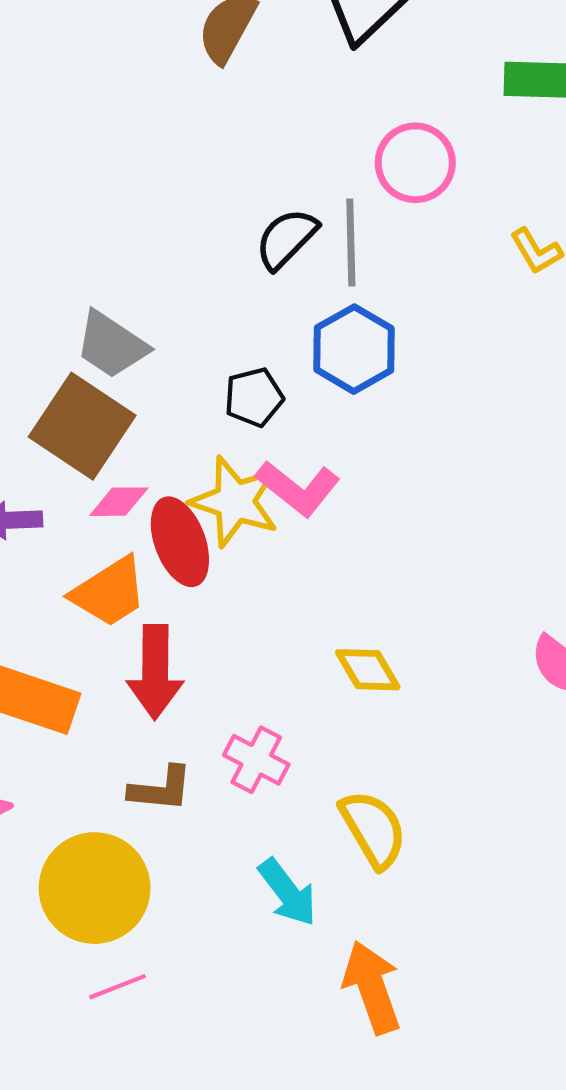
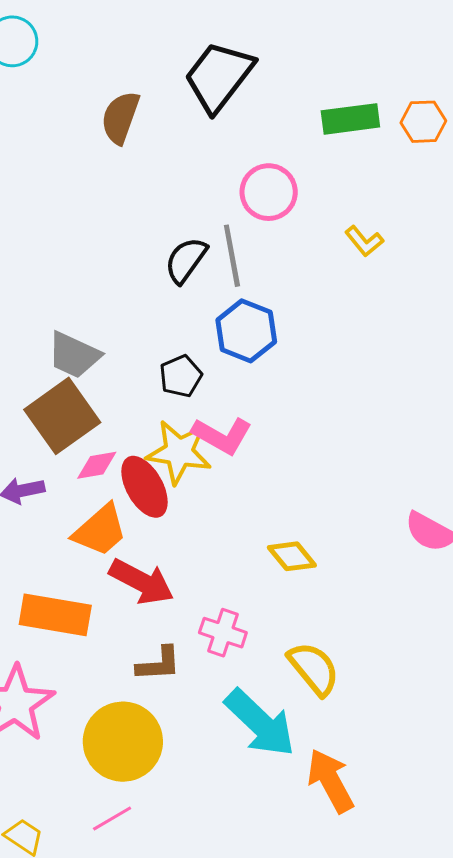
brown square: (82, 426) -> (62, 416), turned 30
red arrow: (155, 672) -> (142, 582), turned -54
cyan arrow: (288, 892) -> (260, 723), size x1.5
pink line: (117, 987) -> (112, 818), moved

